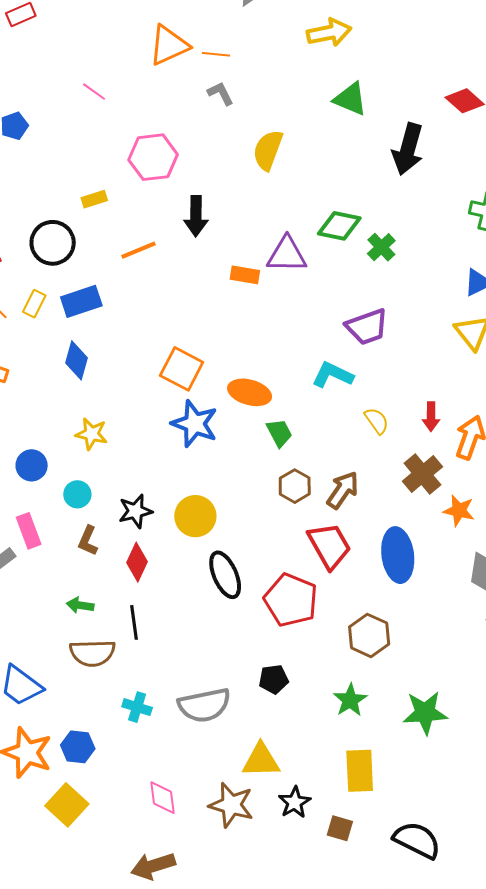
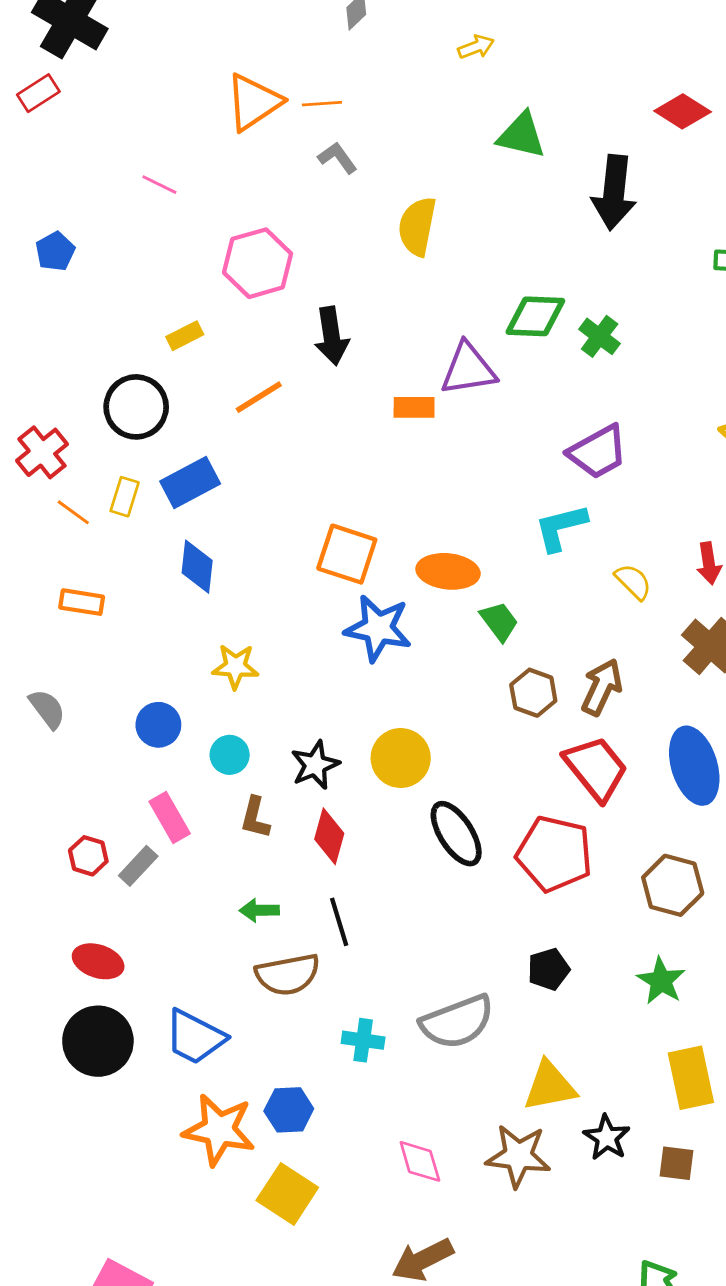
yellow arrow: (329, 33) -> (476, 47), size x0.6
cyan L-shape: (333, 375) -> (561, 527), turned -30

